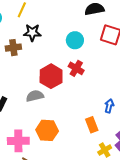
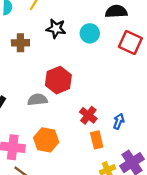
black star: (32, 33) -> (56, 29), moved
cyan circle: (75, 40) -> (90, 33), moved
red cross: (76, 68) -> (88, 115), moved

